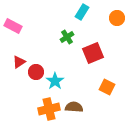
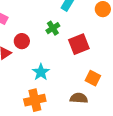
red circle: (36, 72) -> (22, 41), moved
brown semicircle: (74, 107) -> (79, 98), moved

